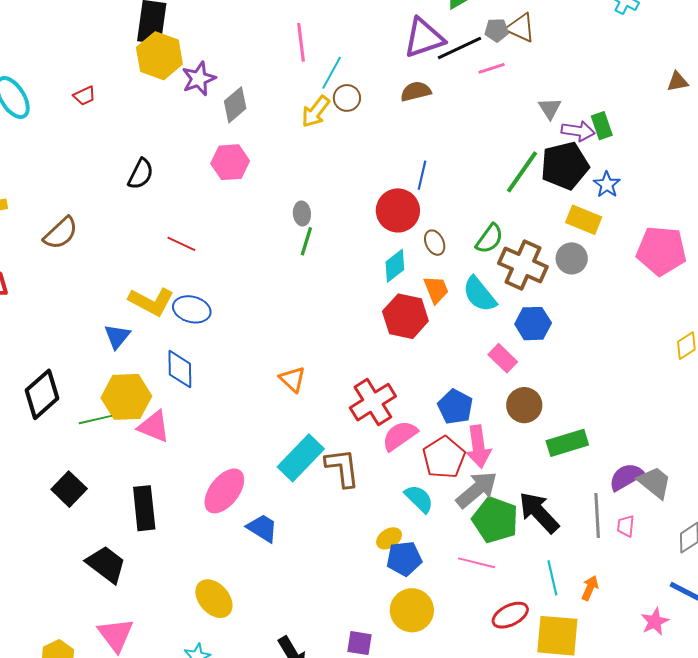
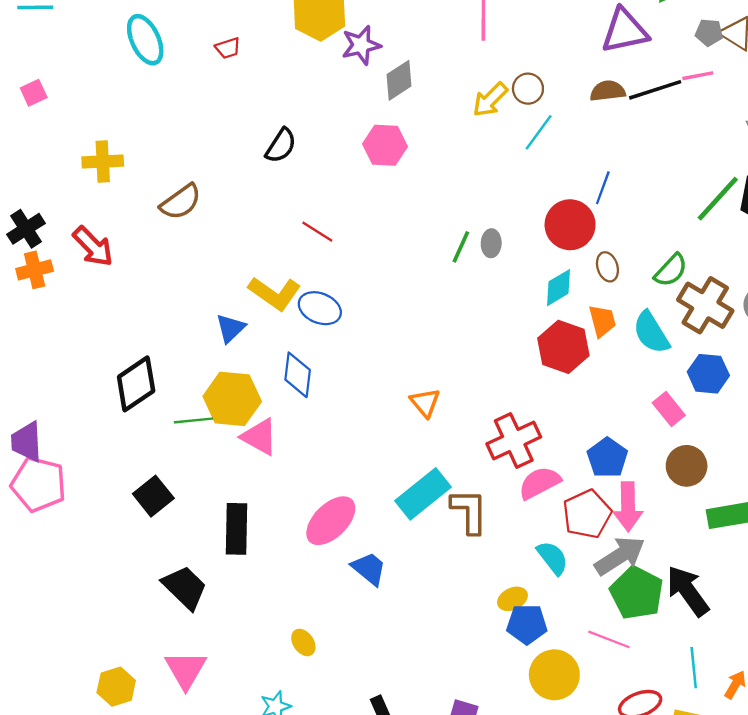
black line: (459, 48) -> (655, 90), moved
cyan line: (332, 73) -> (539, 132), moved
gray ellipse: (302, 213) -> (491, 243), moved
yellow ellipse: (214, 599) -> (303, 642), size x0.6
yellow circle: (412, 610) -> (554, 675), moved

